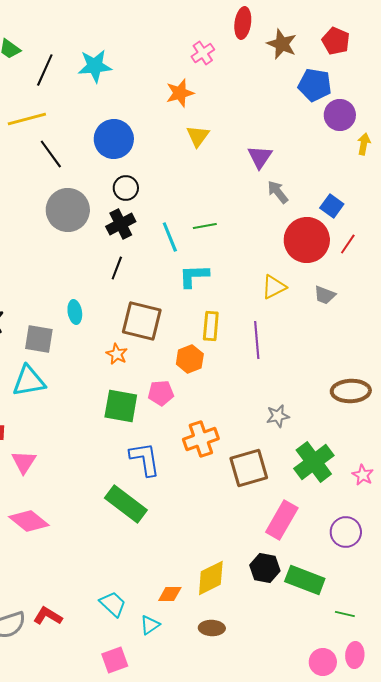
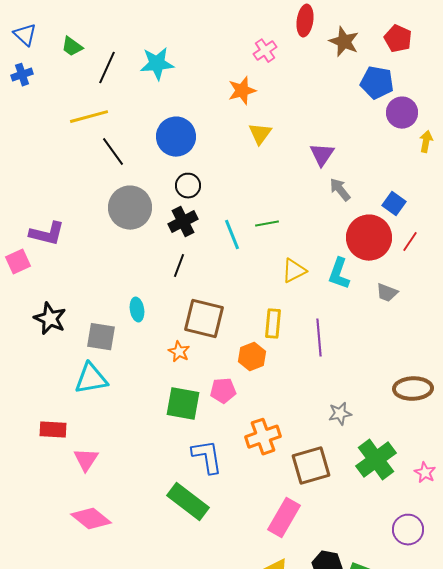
cyan L-shape: (194, 276) -> (339, 274), moved, turned -68
yellow triangle: (274, 287) -> (294, 271), moved
pink rectangle: (282, 520) -> (284, 518), moved

